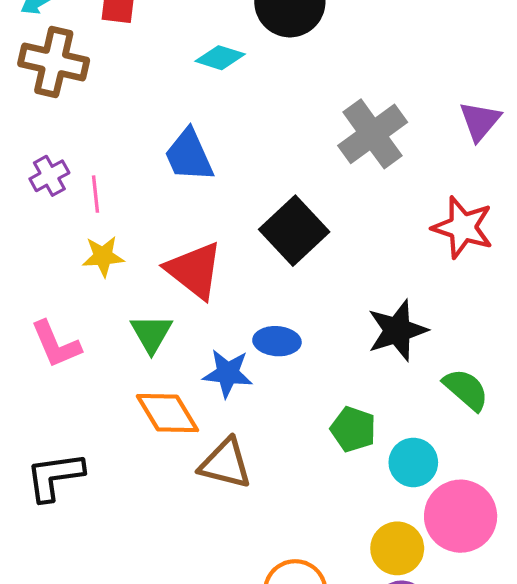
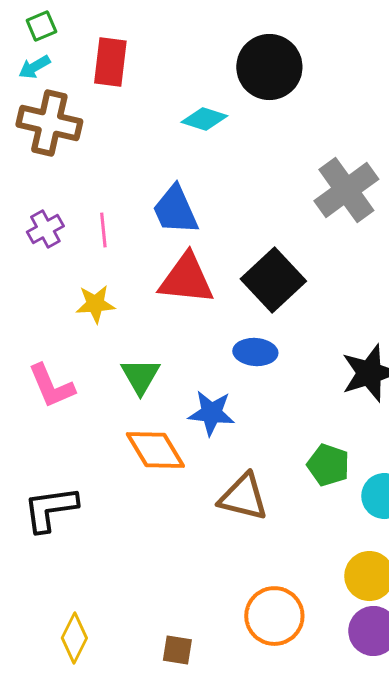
pink line: (96, 194) -> (103, 230), moved
red triangle: (194, 270) -> (186, 279), moved, turned -32
blue ellipse: (277, 341) -> (255, 352), moved
brown triangle: (225, 464) -> (243, 497), moved

